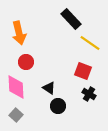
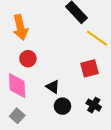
red square: (83, 71) -> (89, 68), turned -36
black cross: (89, 94) -> (94, 105), moved

